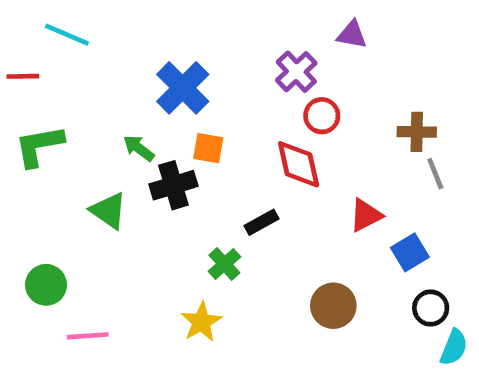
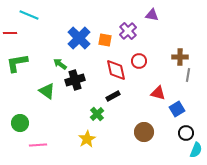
red circle: (322, 116) -> (139, 61), moved
orange square: (208, 148) -> (105, 40), moved
red diamond: (299, 164) -> (116, 70), moved
gray line: (435, 174) -> (188, 75), turned 32
red triangle: (366, 215) -> (158, 93), turned 42

